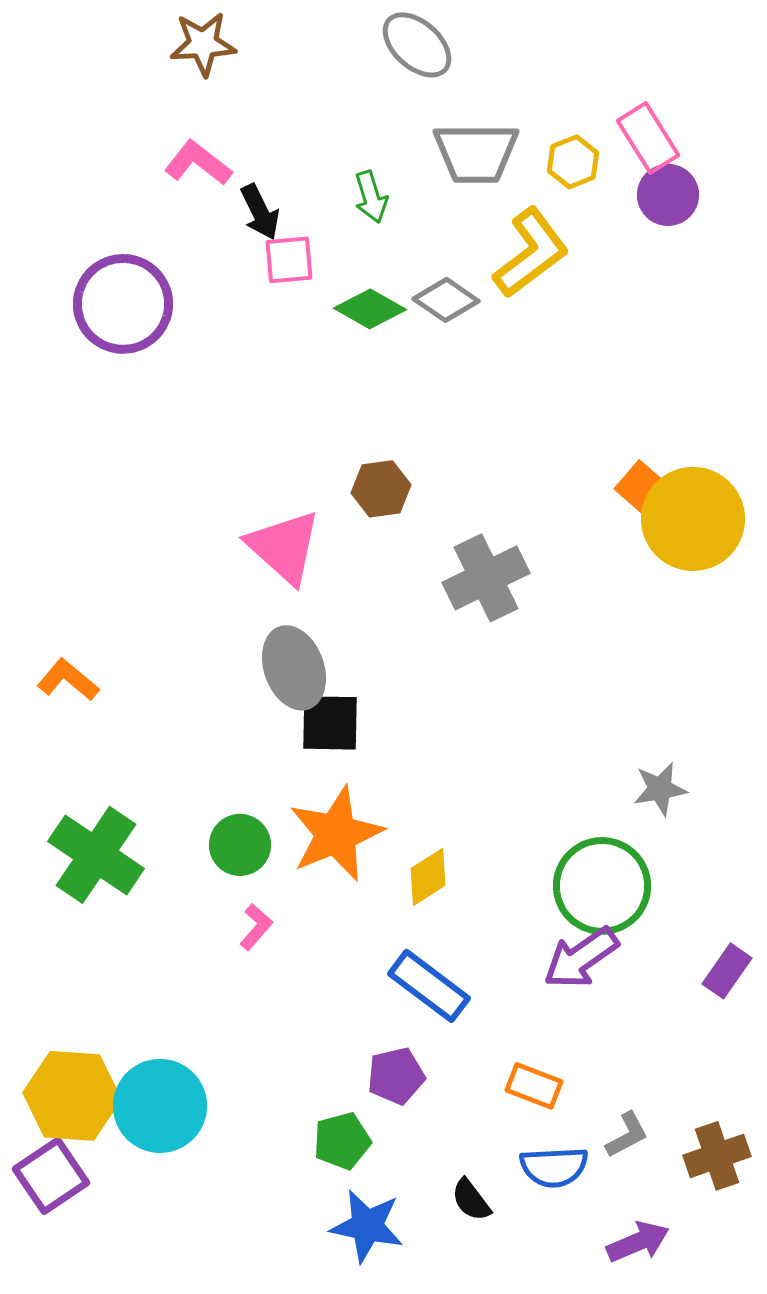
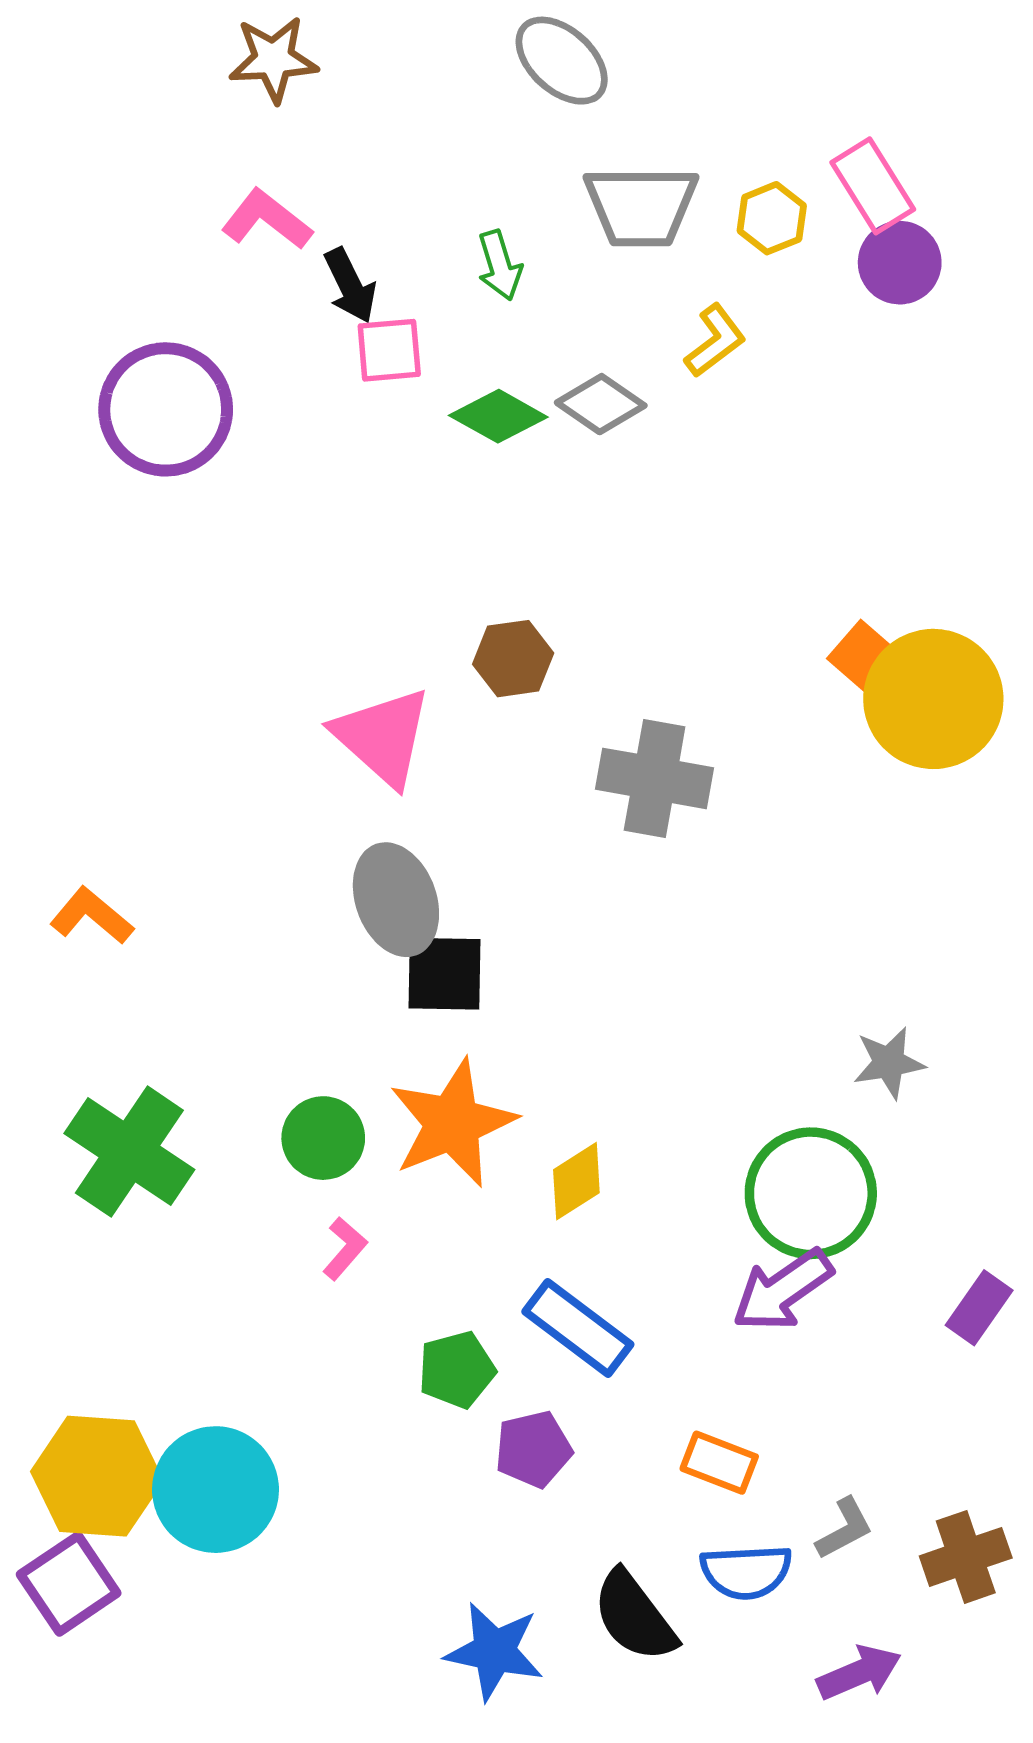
yellow L-shape: (531, 253) -> (715, 341), size x0.6
gray cross: (486, 578) -> (655, 778), turned 36
green pentagon: (342, 1141) -> (457, 1370), moved
black semicircle: (471, 1200) -> (634, 1616), size x1.6

